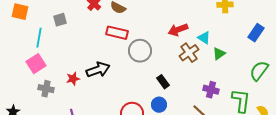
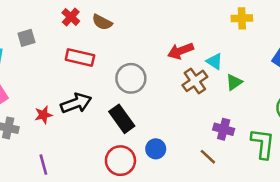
red rectangle: (117, 33) -> (80, 57), moved
black rectangle: (163, 82) -> (122, 119), moved, size x1.5

